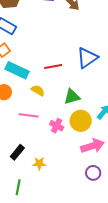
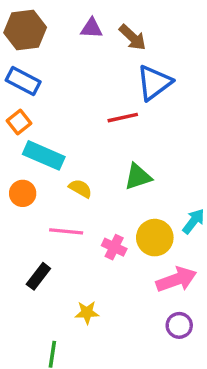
blue triangle: (87, 58) -> (154, 83), moved
red line: (53, 67) -> (123, 118), moved
green triangle: (72, 97) -> (138, 177), moved
black rectangle: (17, 152) -> (38, 276), moved

